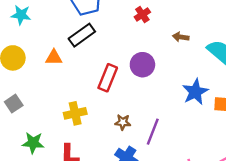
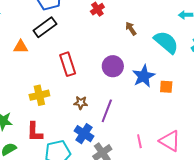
brown arrow: (181, 37) -> (131, 29), turned 48
purple circle: (142, 65) -> (113, 66), moved
red rectangle: (108, 78) -> (68, 64), turned -40

